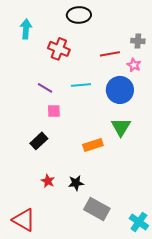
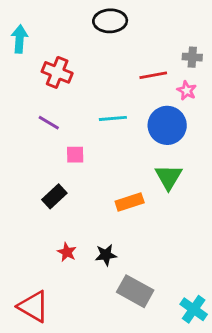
cyan arrow: (26, 29) -> (20, 39), moved
red cross: (59, 49) -> (57, 72), moved
purple line: (45, 88) -> (49, 123), moved

